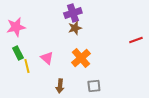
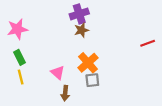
pink triangle: (47, 58) -> (58, 73), moved
yellow line: (27, 66) -> (21, 77), moved
gray square: (94, 86) -> (92, 80), moved

